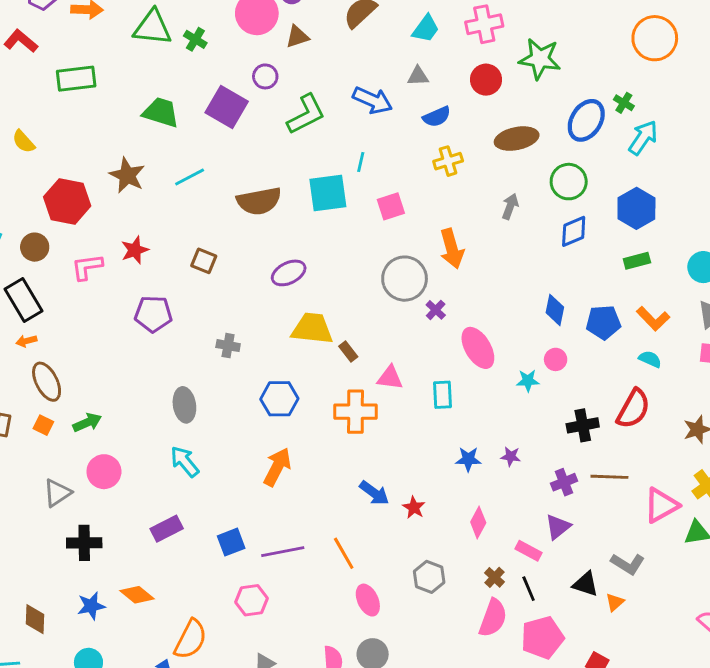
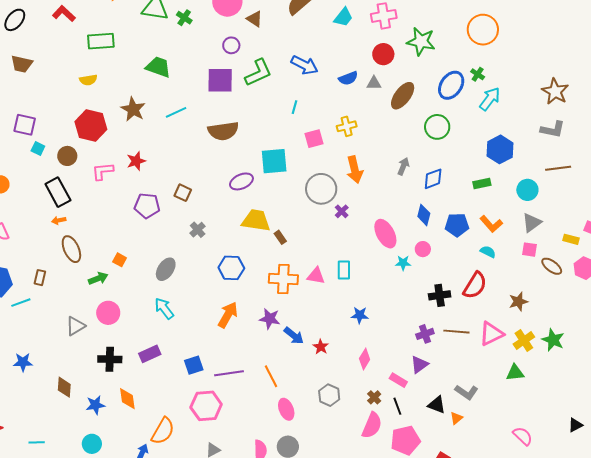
brown triangle: (297, 37) -> (255, 19), turned 48
orange circle: (655, 38) -> (483, 30), moved
gray triangle: (418, 76) -> (374, 83), moved
purple square: (227, 107) -> (220, 80), moved, turned -32
brown ellipse: (517, 139) -> (403, 96), turned -44
yellow semicircle: (24, 142) -> (88, 80), moved, turned -60
yellow cross: (448, 161) -> (347, 126), moved
cyan square: (328, 193) -> (274, 161), moved
gray arrow: (510, 206) -> (403, 166), moved
blue hexagon: (636, 208) -> (500, 149), moved
blue diamond: (574, 231) -> (433, 179), moved
brown square: (204, 261) -> (183, 193), moved
gray cross: (228, 346) -> (198, 230), turned 35
pink ellipse: (478, 348) -> (385, 234), moved
pink triangle: (390, 378) -> (316, 276), moved
gray ellipse: (184, 405) -> (166, 269), turned 40
orange square: (43, 425) -> (120, 260), moved
purple star: (511, 456) -> (270, 319), moved, size x1.5
pink triangle: (661, 505) -> (491, 334), moved
black cross: (84, 543) -> (110, 359), moved
orange diamond: (137, 595) -> (127, 399), turned 40
pink hexagon: (252, 600) -> (206, 406), size x1.4
brown diamond: (35, 619) -> (64, 387), moved

